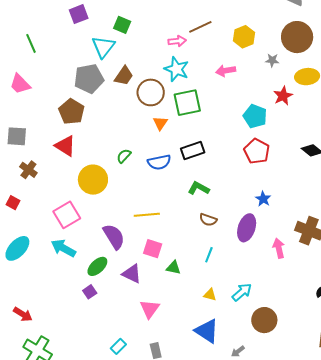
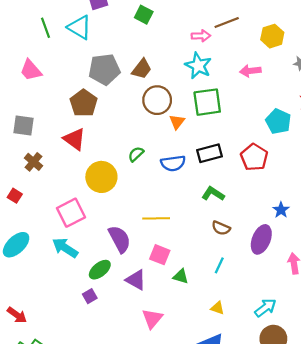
cyan triangle: (103, 47) -> (80, 27), moved, turned -40
brown circle: (151, 92) -> (157, 100), moved
red pentagon: (257, 151) -> (254, 157), moved
cyan arrow: (242, 292) -> (265, 308), moved

